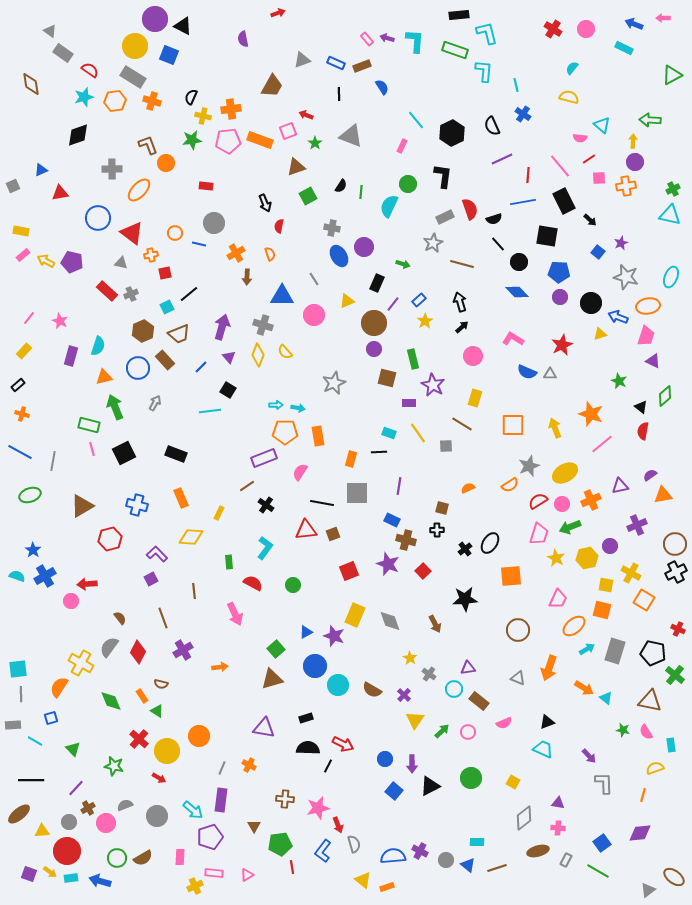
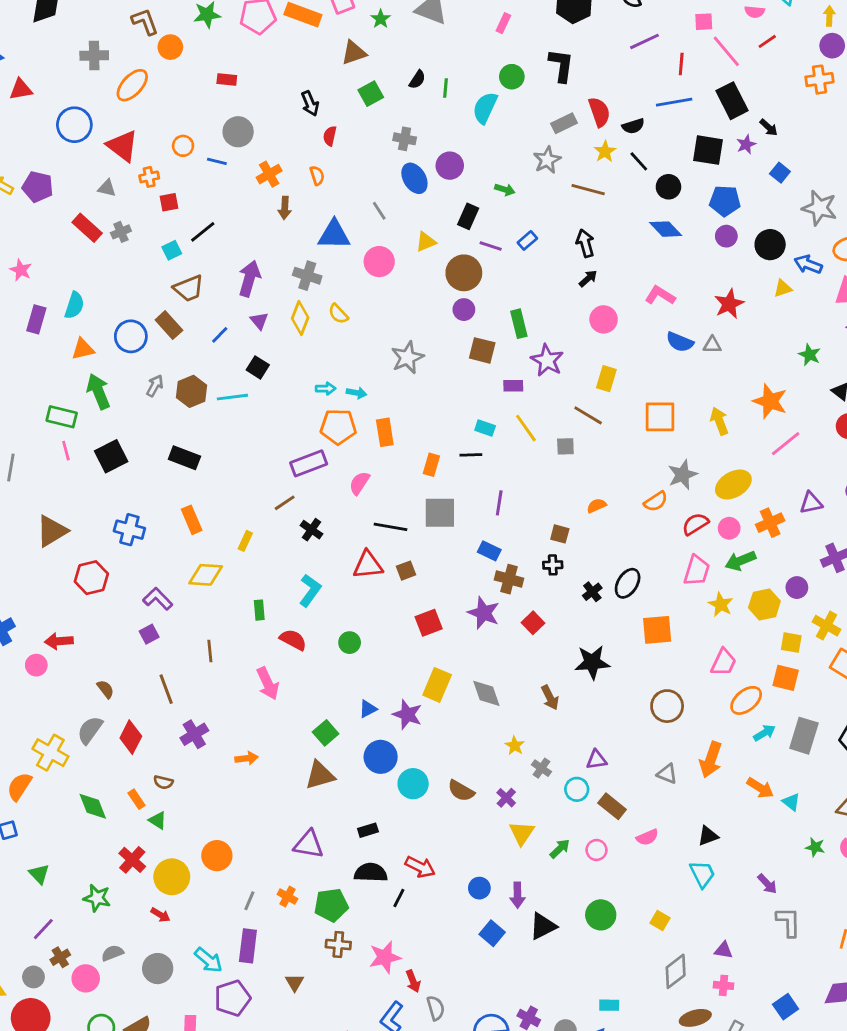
pink square: (599, 178) -> (704, 22), moved
purple star: (621, 243) -> (746, 144), moved
purple line: (393, 304) -> (491, 246), turned 70
yellow star: (425, 321) -> (605, 151), moved
brown hexagon: (143, 331) -> (192, 391), moved
cyan trapezoid: (543, 749) -> (702, 874), turned 40
green pentagon: (280, 844) -> (331, 905), moved

